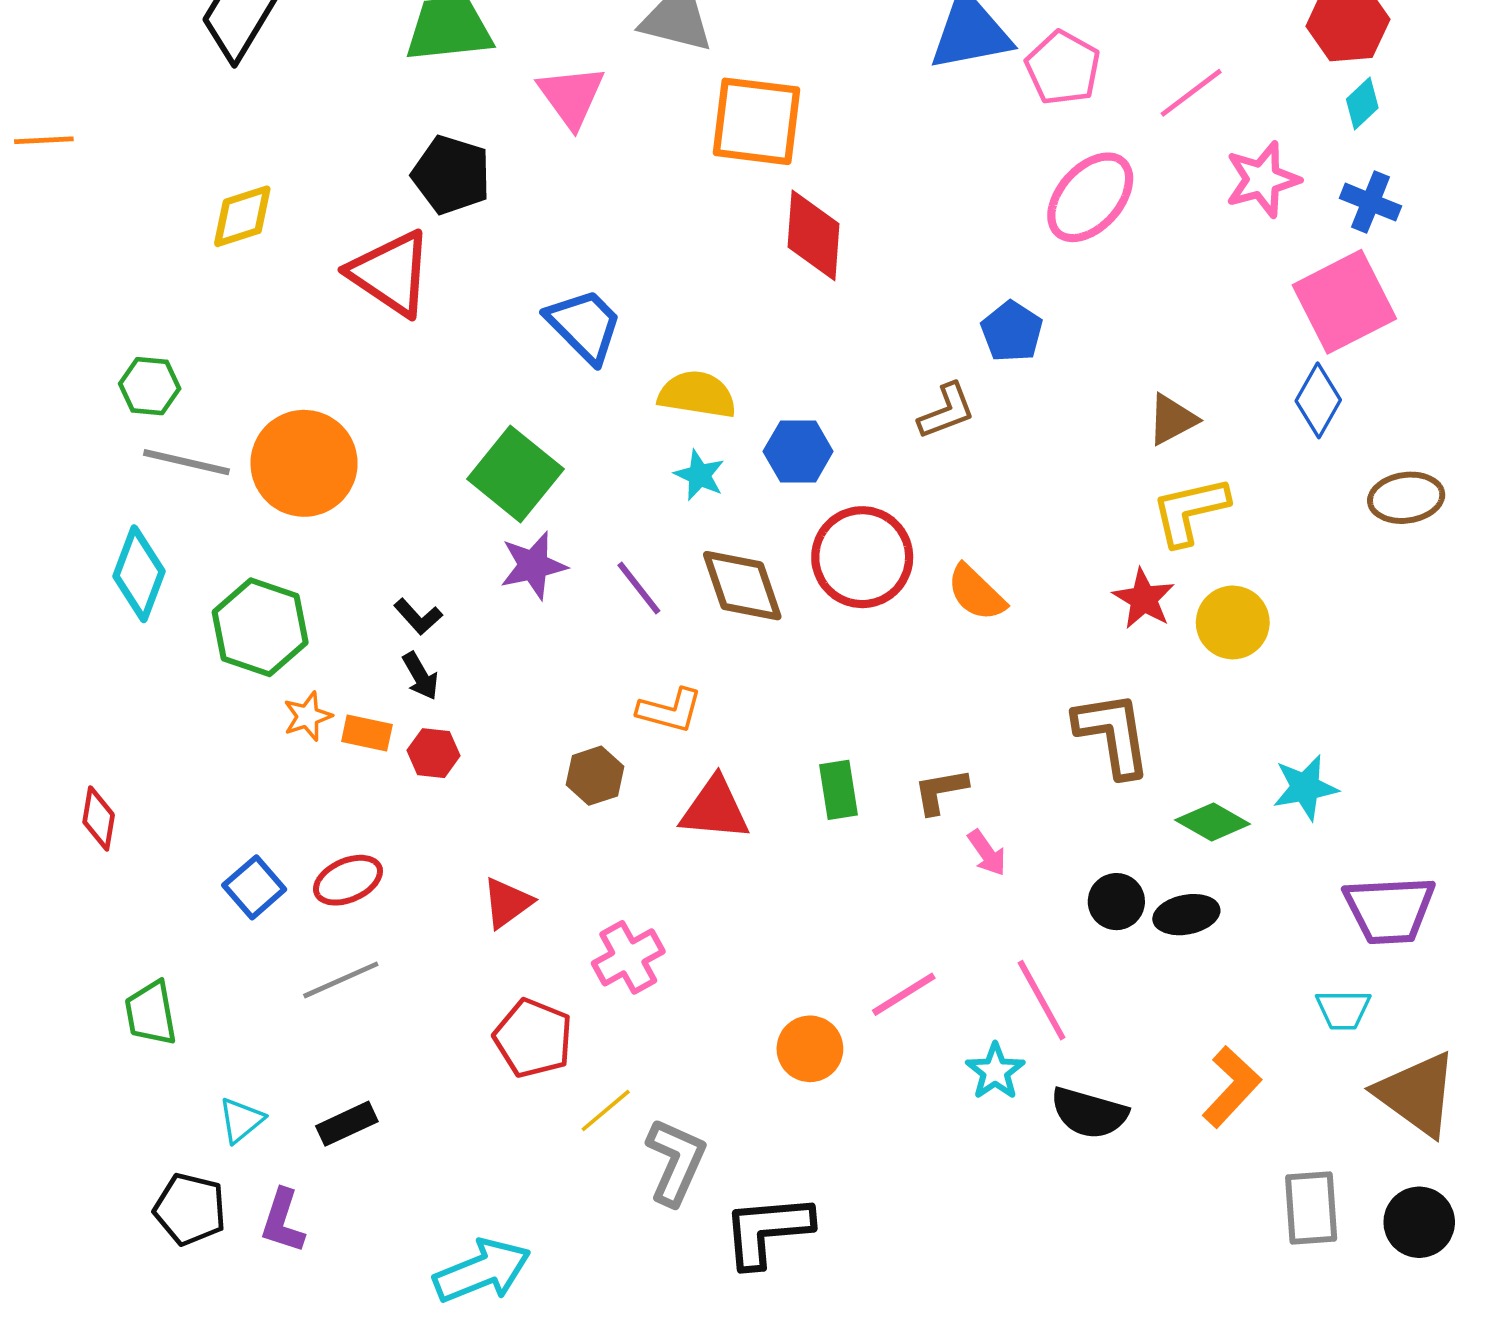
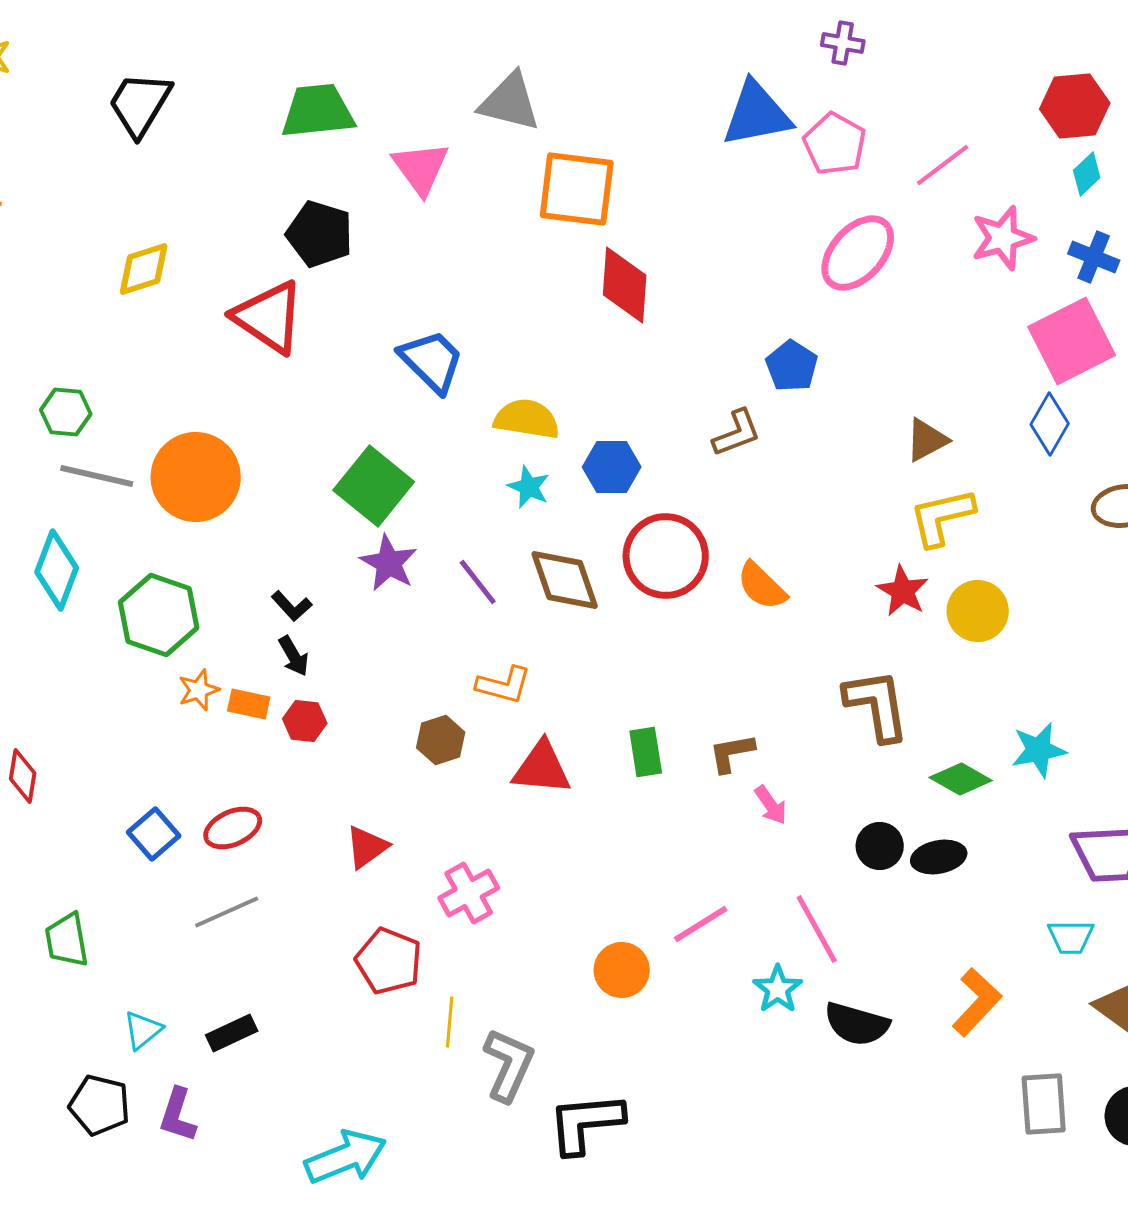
purple star: (533, 565) -> (389, 563), turned -30
yellow line: (606, 1111) -> (450, 1022), turned -45

